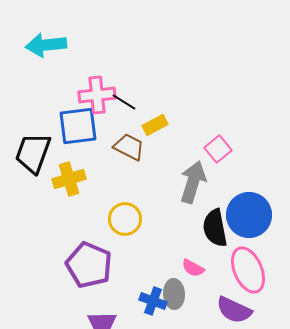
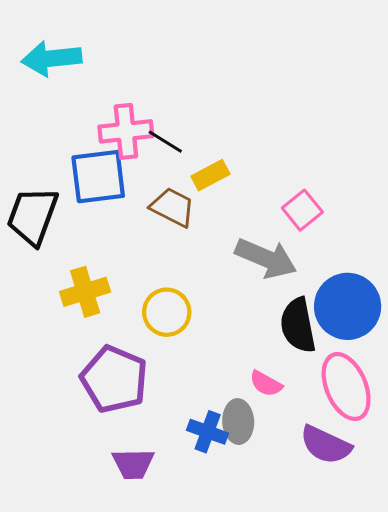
yellow cross: (69, 179) -> (85, 292), moved
gray arrow: (193, 182) -> (266, 258), turned 96

